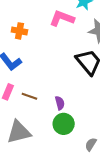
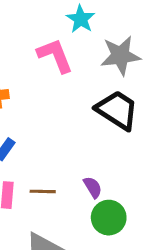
pink L-shape: (62, 18) -> (55, 56), turned 65

